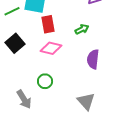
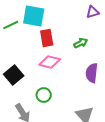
black square: (15, 43) -> (14, 75), moved

